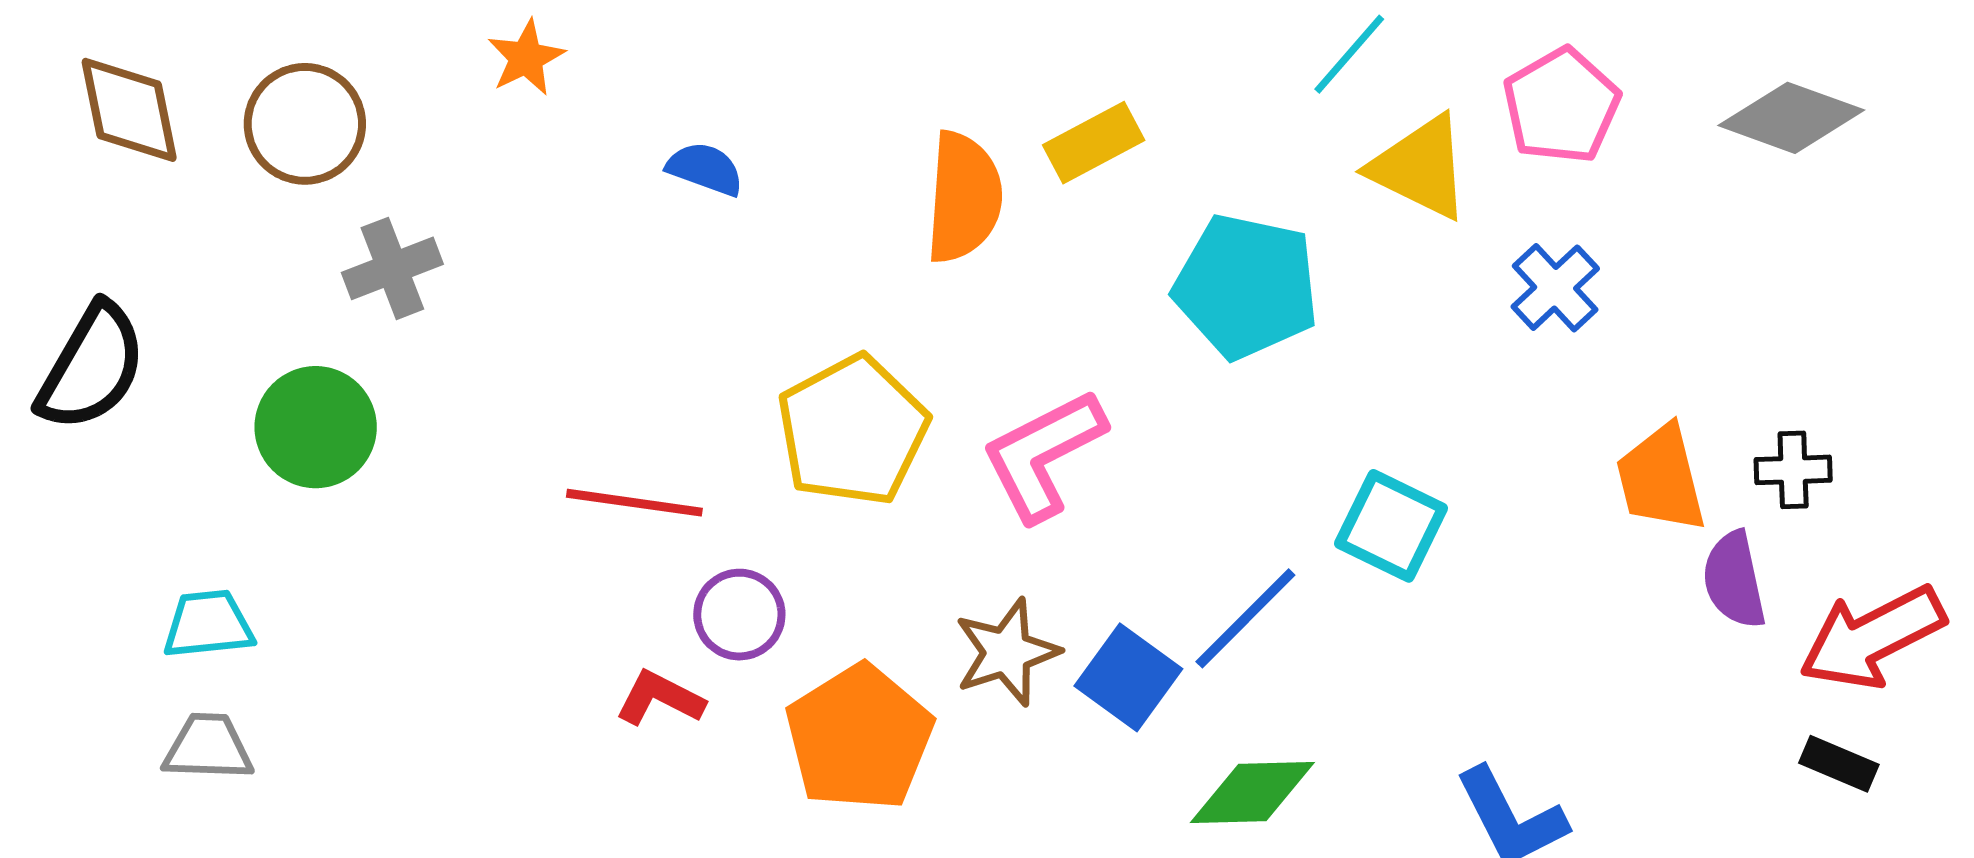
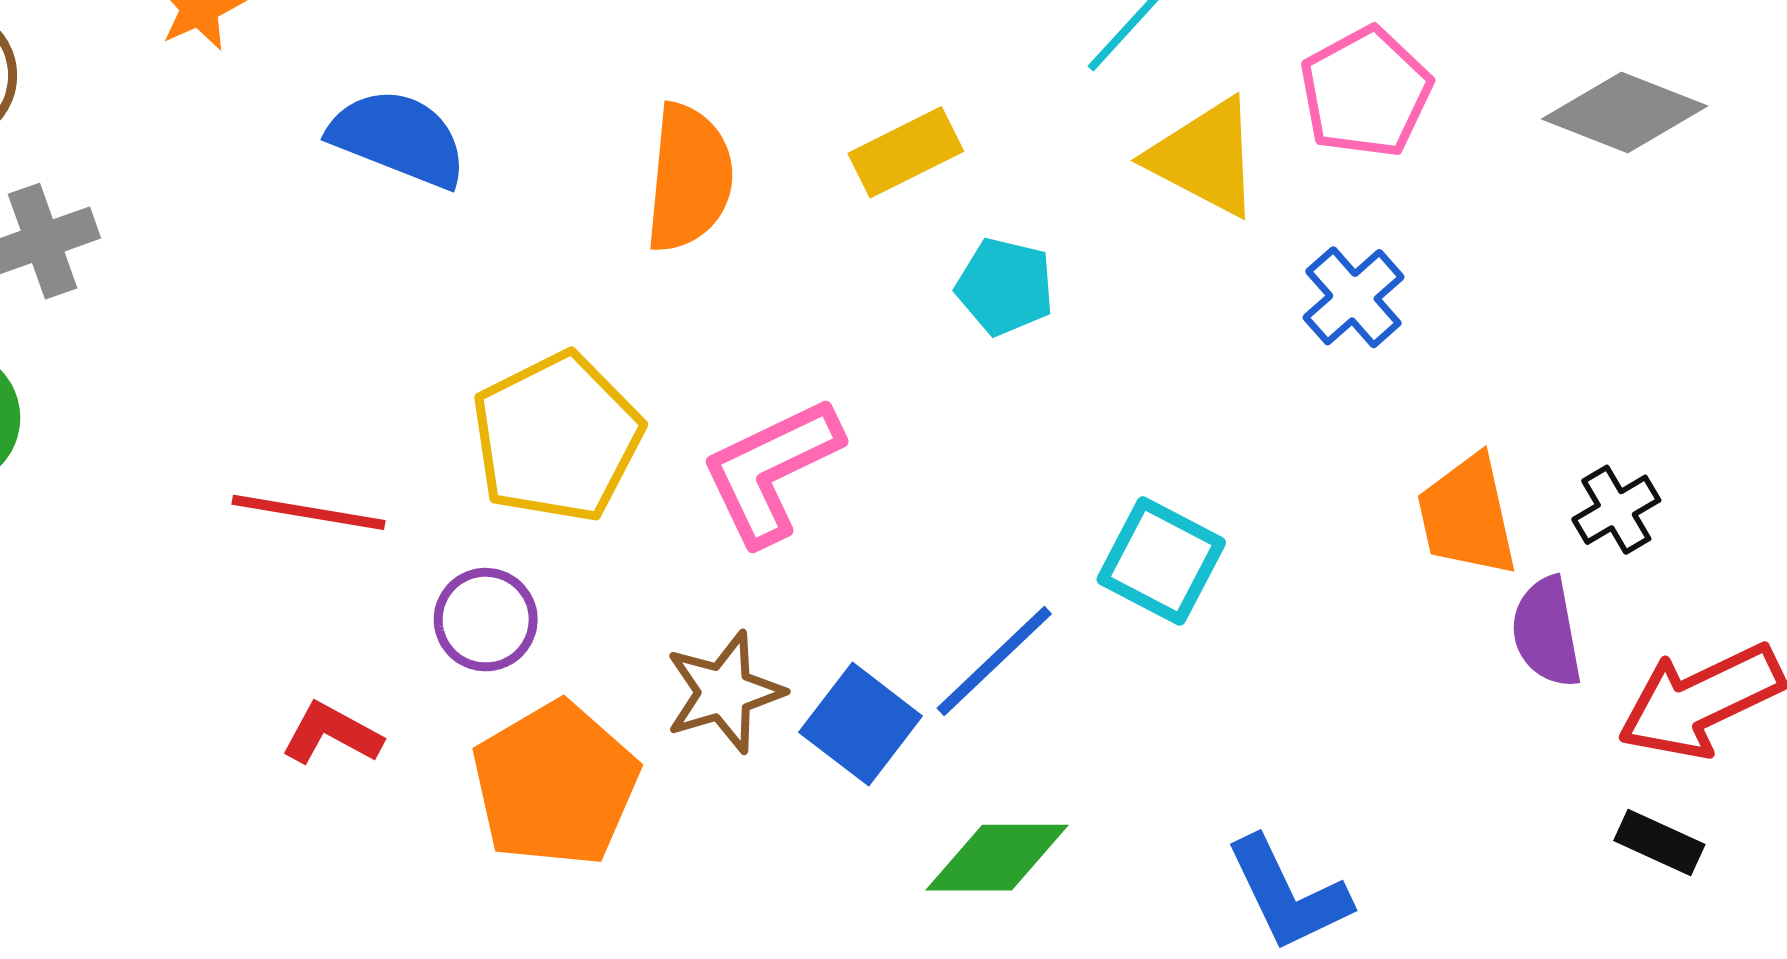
yellow rectangle: (1094, 143) -> (906, 152), moved
blue semicircle: (705, 169) -> (398, 138), size x1.6
cyan pentagon: (1246, 286) -> (1005, 287), size x0.6
black cross: (1793, 470) -> (1616, 510), turned -30
purple circle: (739, 615) -> (486, 620), moved

